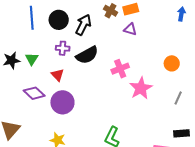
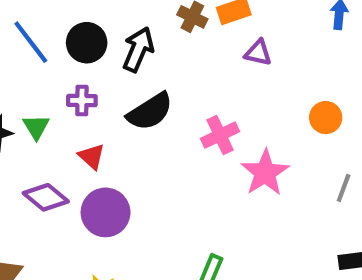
blue line: (32, 18) -> (31, 42), turned -30
purple triangle: (130, 29) -> (258, 53), moved
purple cross: (63, 48) -> (82, 101), moved

